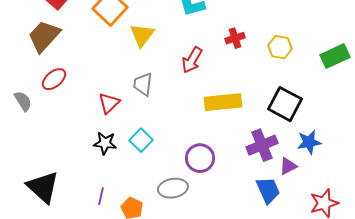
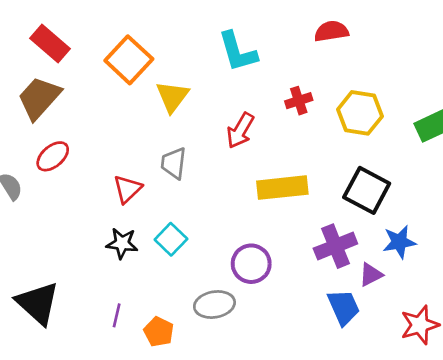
yellow hexagon: (280, 47) -> (360, 113), size x1.4

